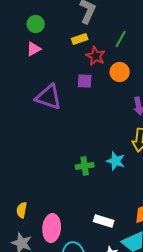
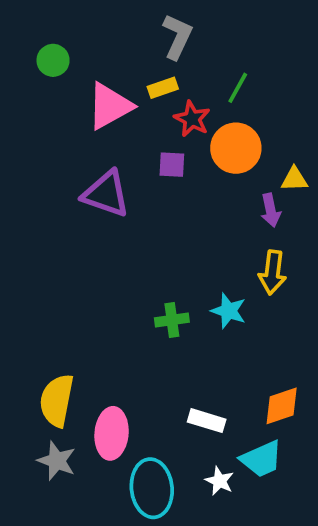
green circle: (36, 24) -> (53, 60), moved
pink triangle: (34, 49) -> (110, 106), moved, size x1.8
orange circle: (120, 72) -> (236, 148), size x1.4
yellow semicircle: (22, 210) -> (57, 400), size x1.8

